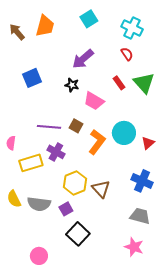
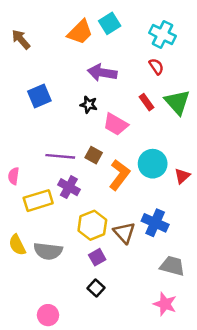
orange trapezoid: (45, 26) -> (80, 32), moved, turned 30
purple arrow: (83, 59) -> (102, 73), turned 50
blue cross: (142, 181) -> (155, 223), moved
purple square: (66, 209) -> (97, 257), moved
black square: (78, 234) -> (96, 288), size x0.6

